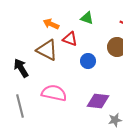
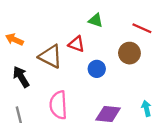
orange arrow: (51, 24) -> (14, 40), moved
pink semicircle: (54, 93) -> (58, 105), turned -105

